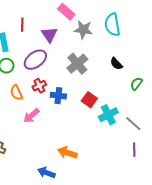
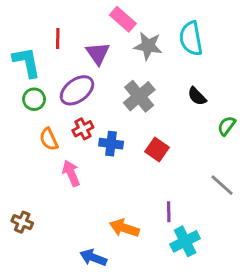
cyan cross: (108, 115) -> (185, 241), moved
pink arrow: (31, 116) -> (71, 173), turned 108
purple line: (134, 150) -> (169, 212), moved

